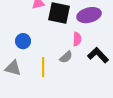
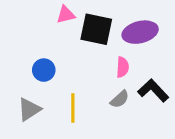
gray semicircle: (66, 57) -> (120, 99), moved
gray triangle: (13, 68) -> (29, 109), turned -48

